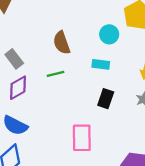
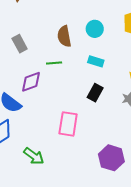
cyan circle: (109, 34) -> (95, 29), moved
purple diamond: (18, 88) -> (31, 82), moved

